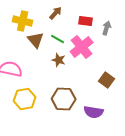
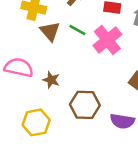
brown star: (59, 60) -> (51, 80), moved
yellow hexagon: (25, 99) -> (36, 122), moved

